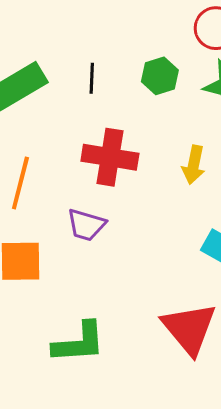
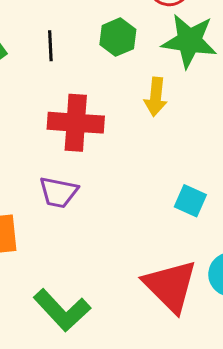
yellow arrow: (194, 165) -> (156, 97), moved
green L-shape: (79, 343) -> (62, 310), turned 56

